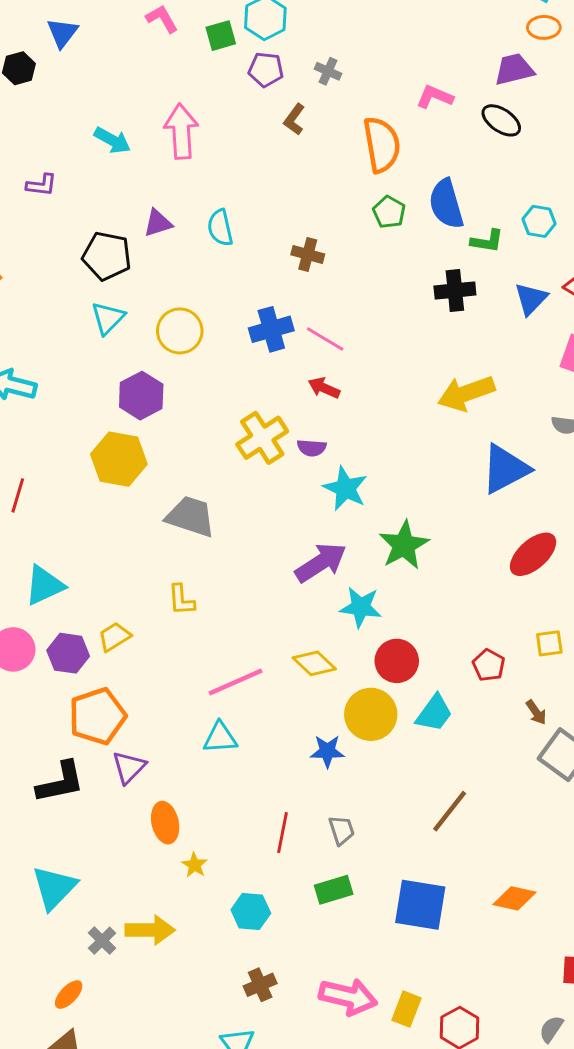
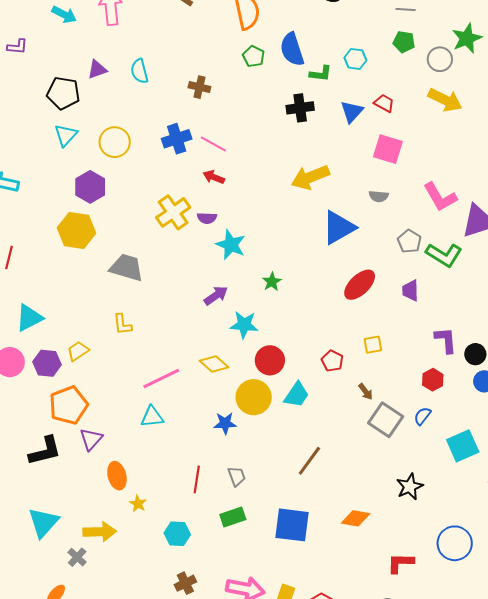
green star: (404, 545) -> (272, 282), size x0.6
purple arrow: (321, 562) -> (216, 296), size x0.7
yellow arrow: (150, 930) -> (100, 532), moved

